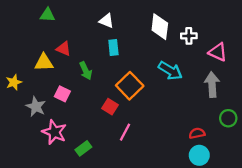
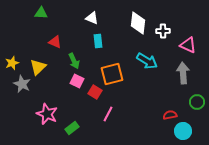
yellow triangle: (44, 63) -> (38, 67), moved, turned -42
yellow star: (14, 82) -> (12, 63), moved
orange square: (130, 86) -> (112, 74), turned 30
pink square: (62, 94) -> (77, 81), moved
gray star: (36, 107) -> (22, 84), moved
cyan circle: (199, 155) -> (183, 131), moved

